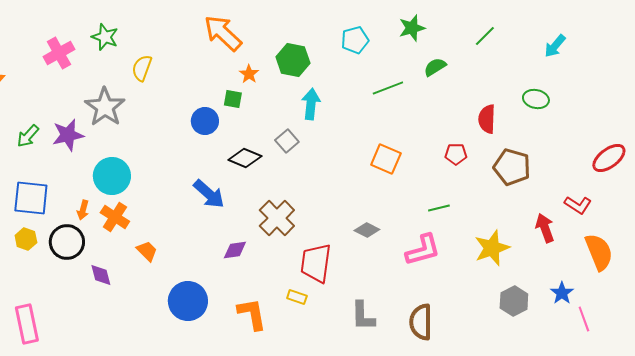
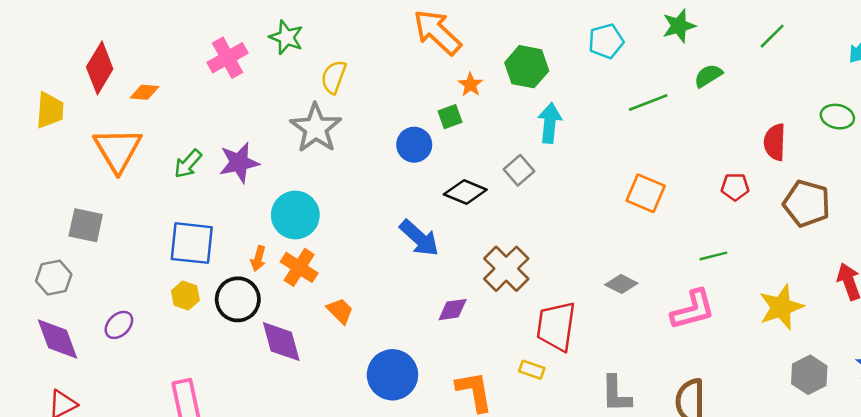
green square: (233, 99) -> (450, 117), turned -30
gray star: (105, 107) -> (316, 128), moved
purple diamond: (101, 275) -> (281, 342), size x1.5

